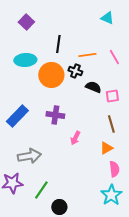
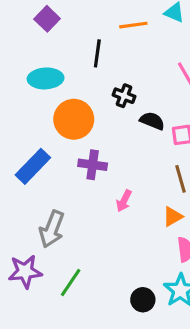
orange line: (87, 55) -> (133, 25), moved
orange circle: (51, 75) -> (74, 119), moved
gray arrow: (29, 156) -> (52, 229), turned 120
black circle: (59, 207) -> (143, 300), moved

